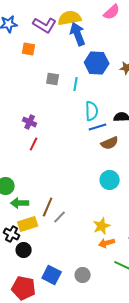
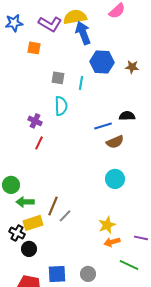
cyan semicircle: (92, 111) -> (61, 106), moved
blue square: (52, 275) -> (57, 274), turned -30

